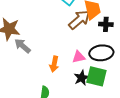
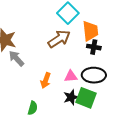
brown arrow: (79, 20) -> (59, 39), moved
black cross: (106, 24) -> (94, 47), moved

